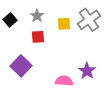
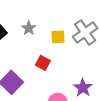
red square: (38, 37) -> (43, 63), moved, turned 32

